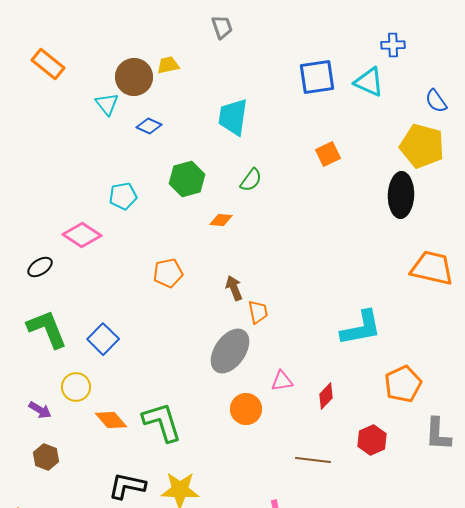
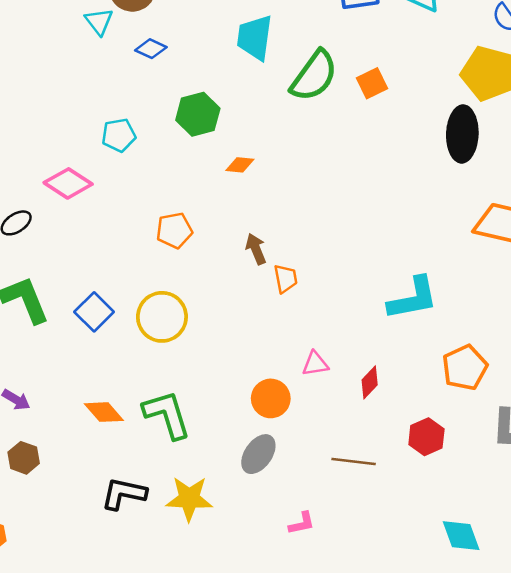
green semicircle: (251, 180) -> (314, 76), moved, size x1.8
gray ellipse: (230, 351) -> (258, 454), moved, size x0.7
yellow circle: (76, 387) -> (162, 317), moved, size x1.4

